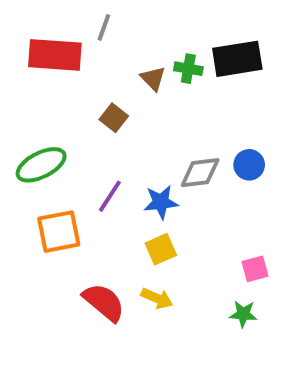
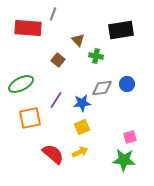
green cross: (188, 69) -> (96, 56), moved
yellow arrow: (157, 298) -> (80, 152), turned -49
green star: (243, 314) -> (124, 160), size x1.6

